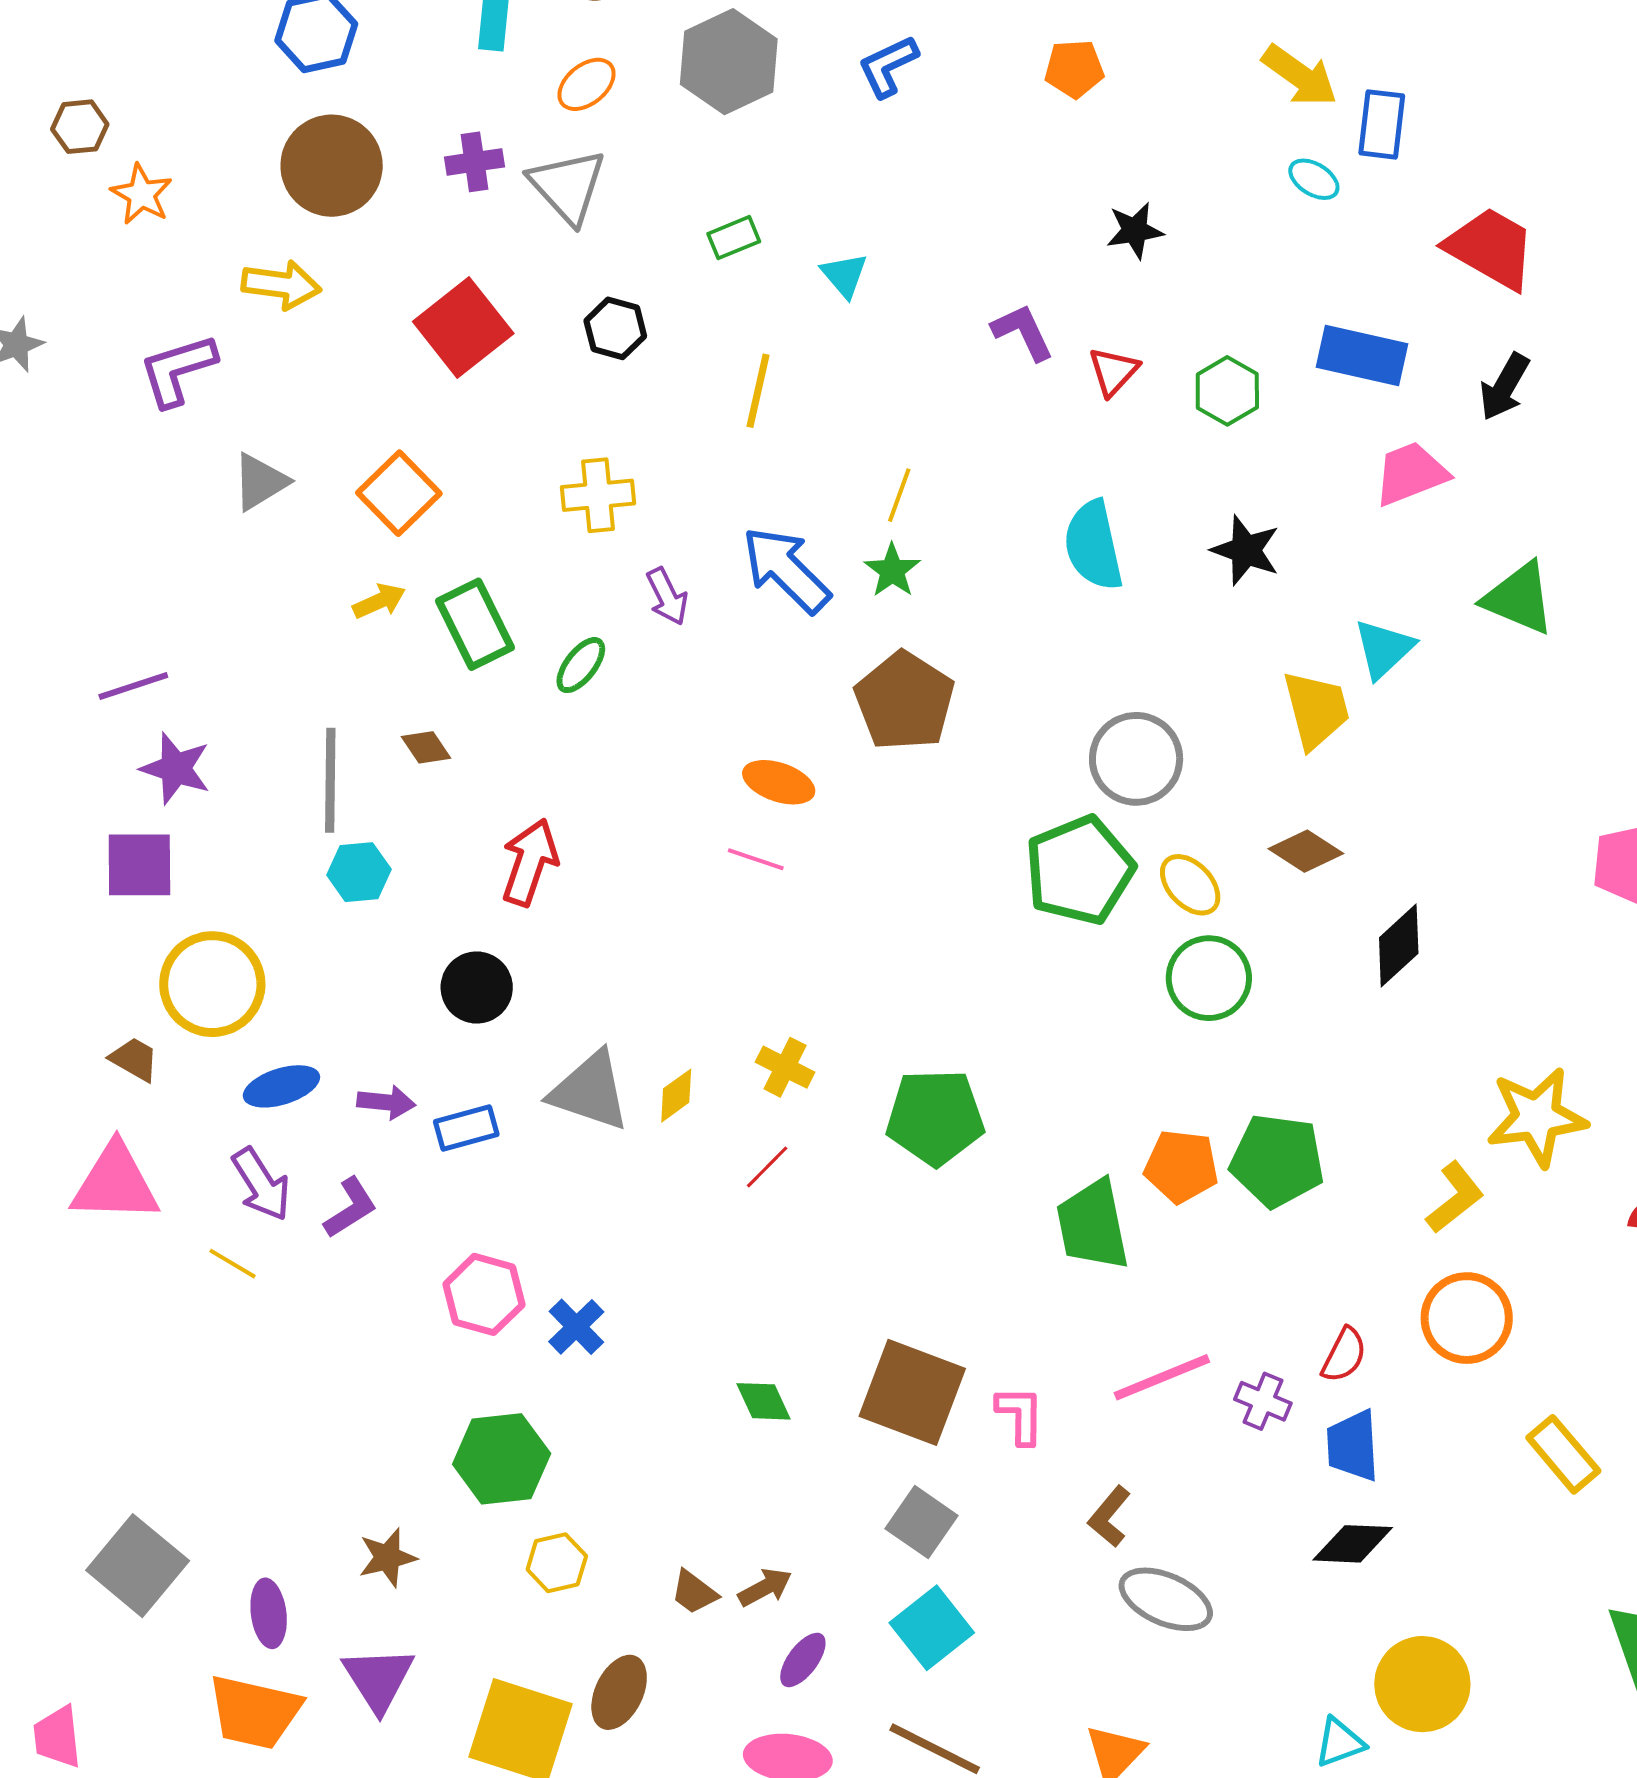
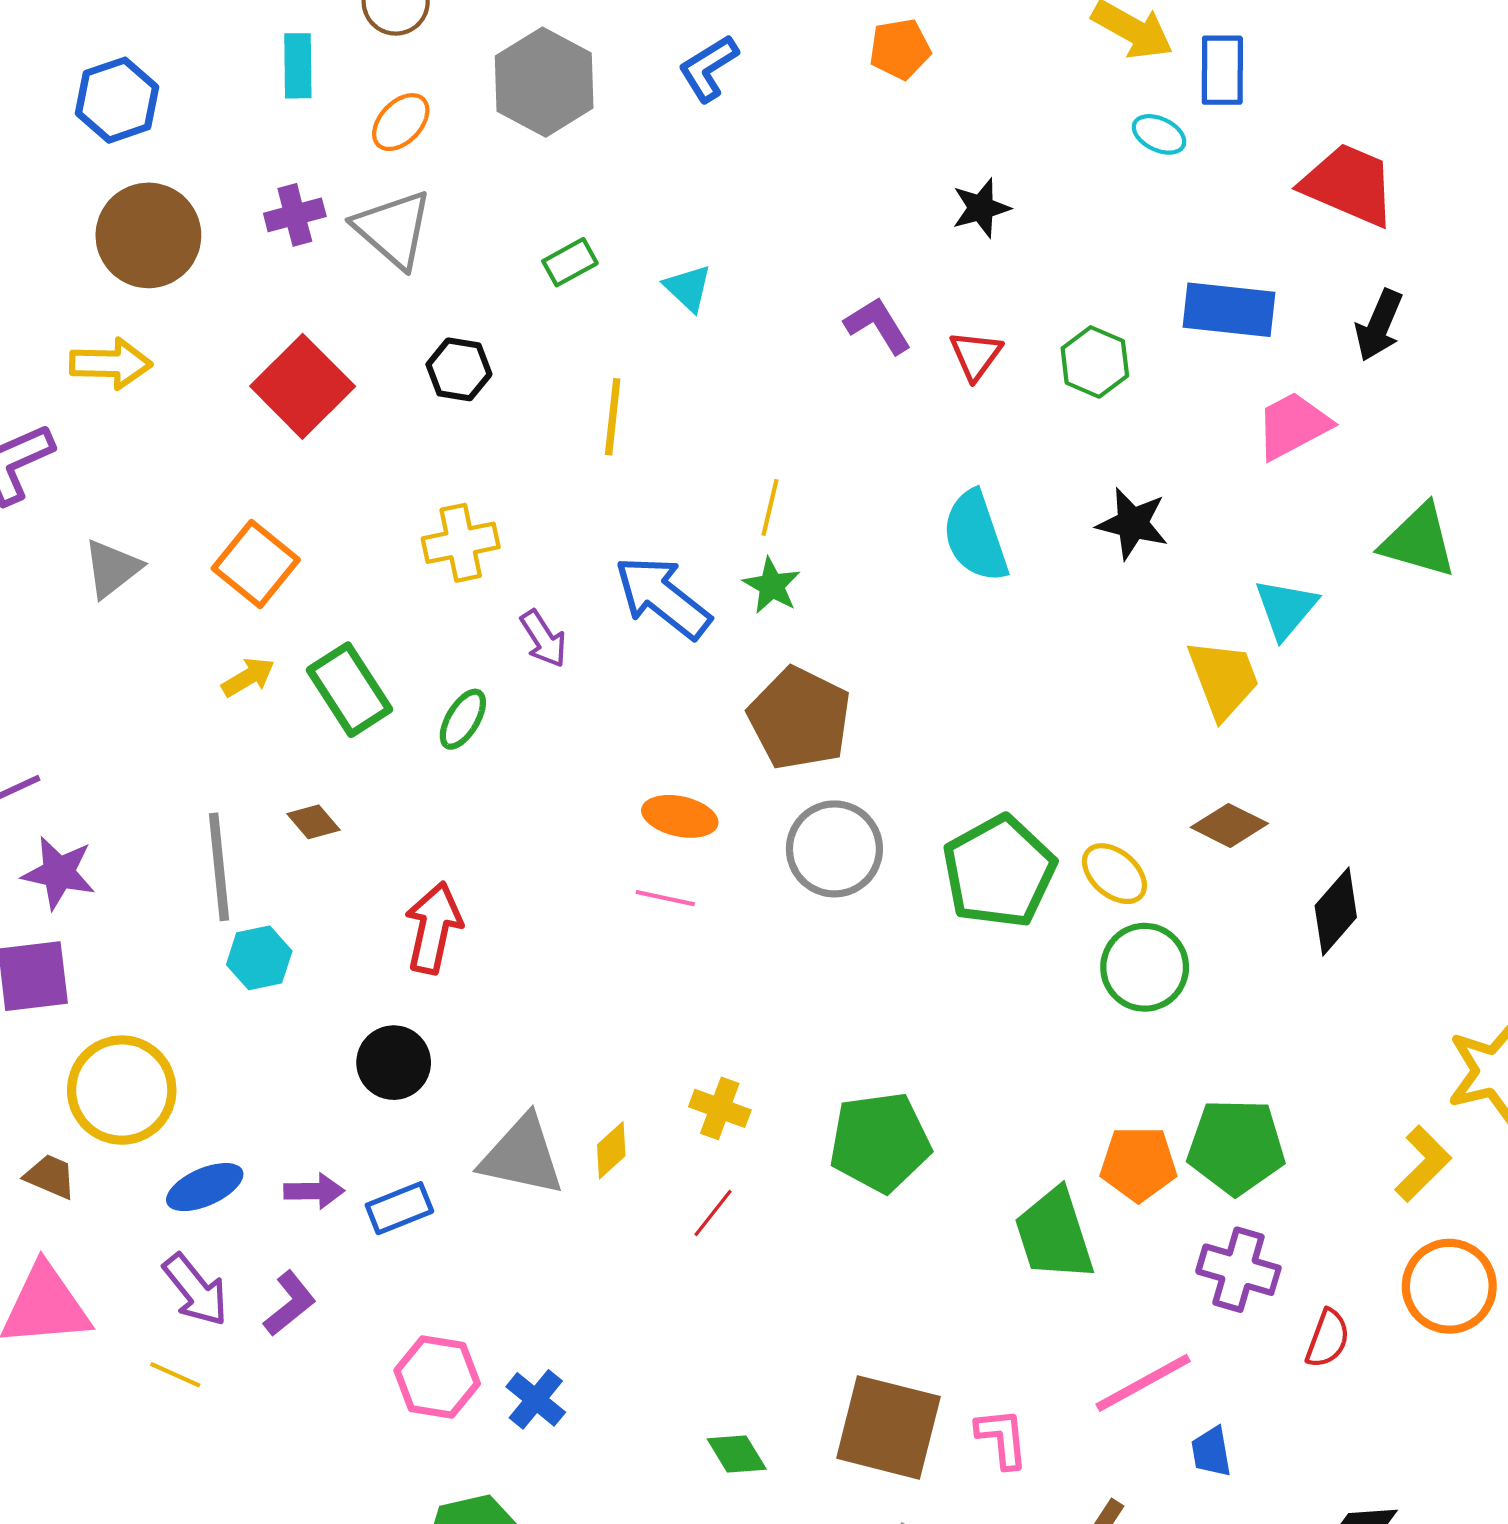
gray circle: (1136, 759) -> (834, 849), moved
purple cross: (1263, 1401) -> (1239, 1270), moved, size x1.4
blue trapezoid: (1353, 1446) -> (1211, 1452), moved, size x0.7

